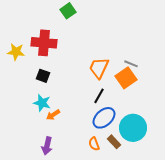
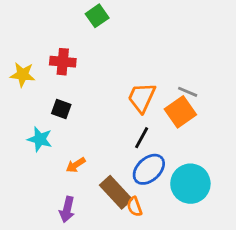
red cross: (44, 43) -> (63, 62), size x0.7
cyan star: (42, 103) -> (40, 139), moved
brown rectangle: (114, 142) -> (116, 192), moved, size x1.6

